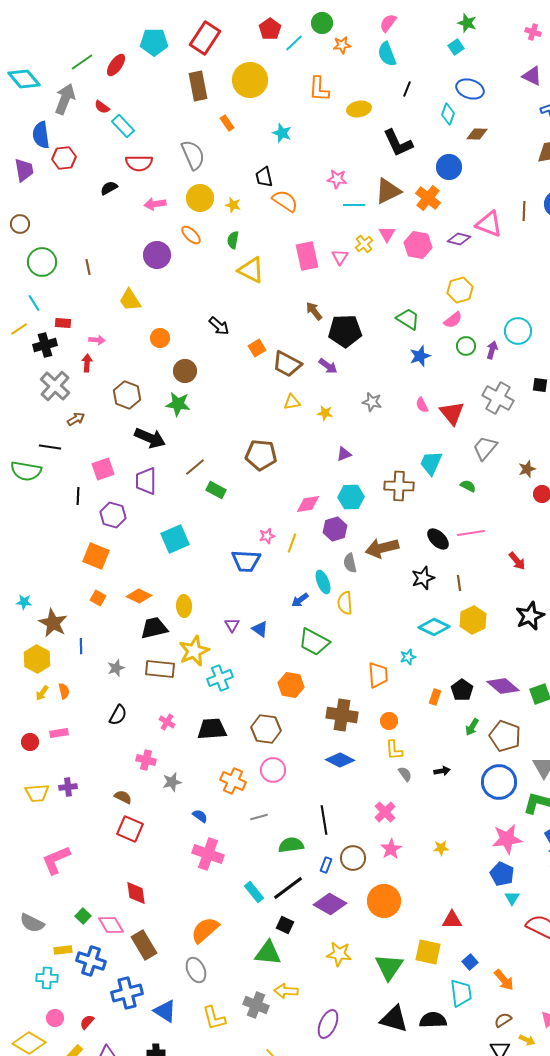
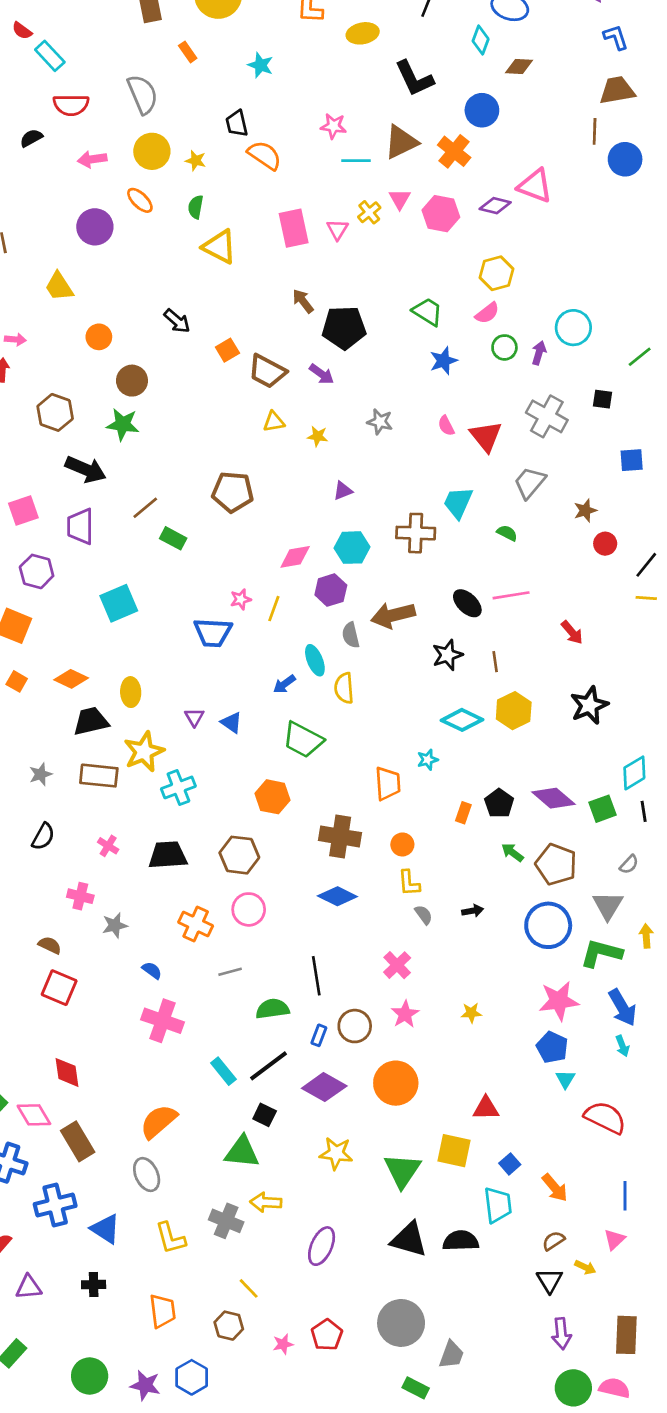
brown line: (524, 211) -> (595, 131), moved
green arrow: (472, 727) -> (512, 852), turned 96

